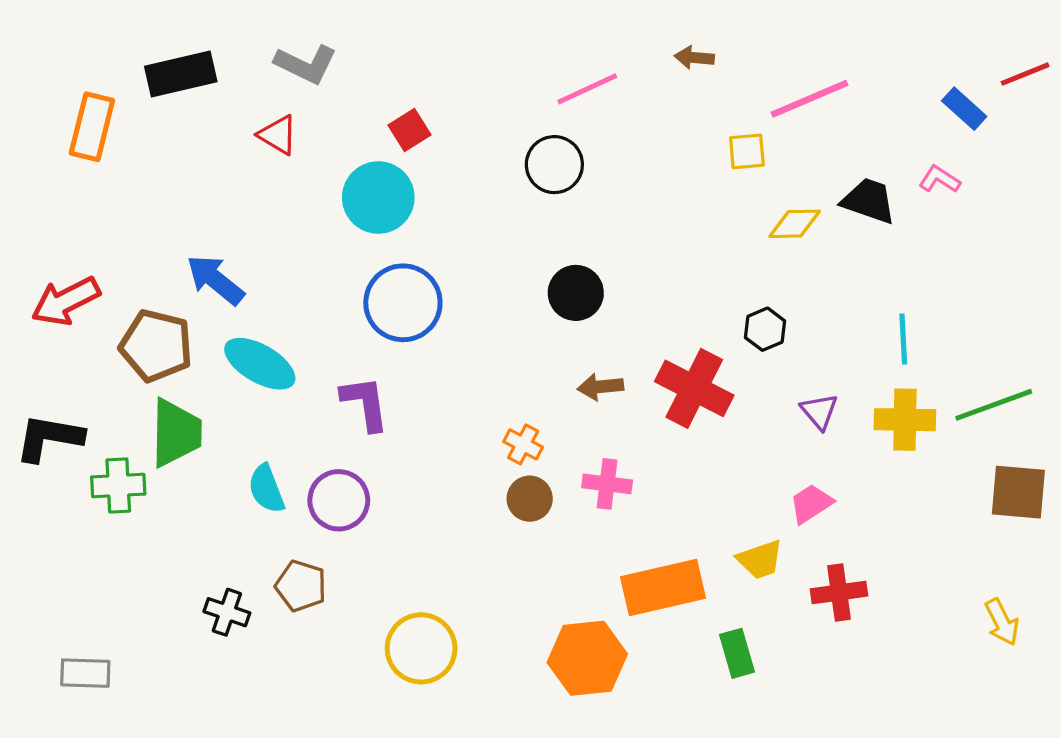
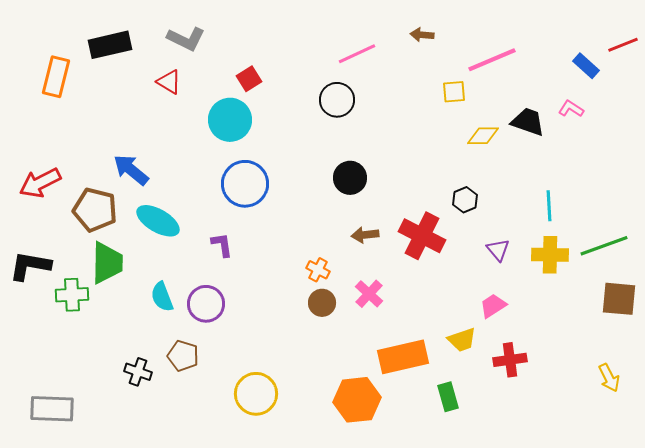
purple L-shape: (365, 403) -> (222, 245), size x0.7
pink cross: (607, 484) -> (369, 294), turned 36
gray rectangle: (85, 673) -> (52, 409), size x1.4

